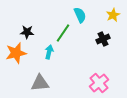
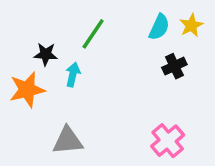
cyan semicircle: (80, 15) -> (159, 27), moved, turned 49
green line: (63, 33) -> (93, 34), moved
cyan arrow: (49, 52) -> (73, 75), moved

